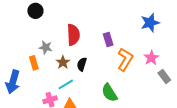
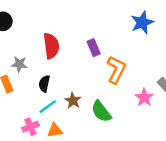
pink star: (151, 58) -> (144, 97), moved
brown star: (63, 62) -> (73, 101), moved
black semicircle: (82, 64) -> (44, 84), moved

